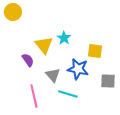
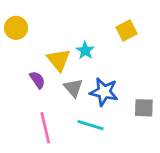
yellow circle: (13, 12) -> (16, 28), moved
yellow square: (95, 51) -> (127, 31), moved, turned -35
gray triangle: (53, 75) -> (73, 88), moved

